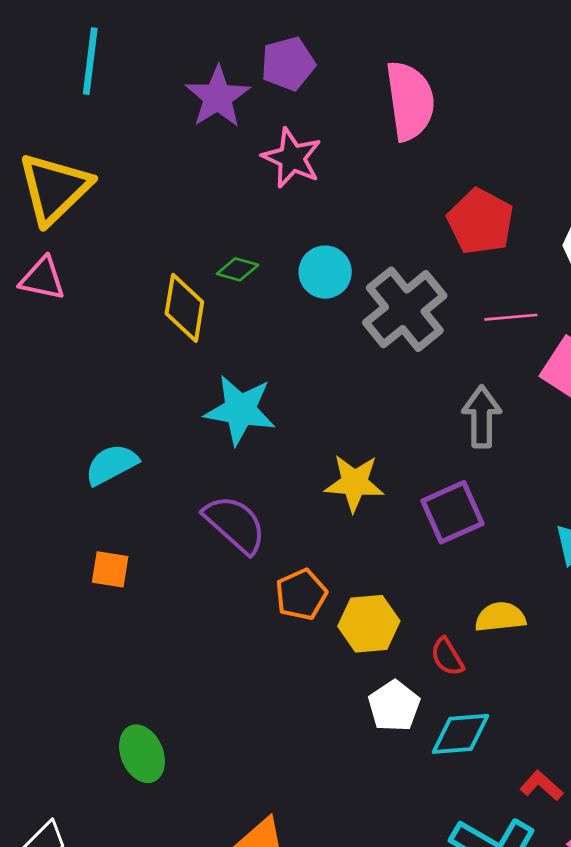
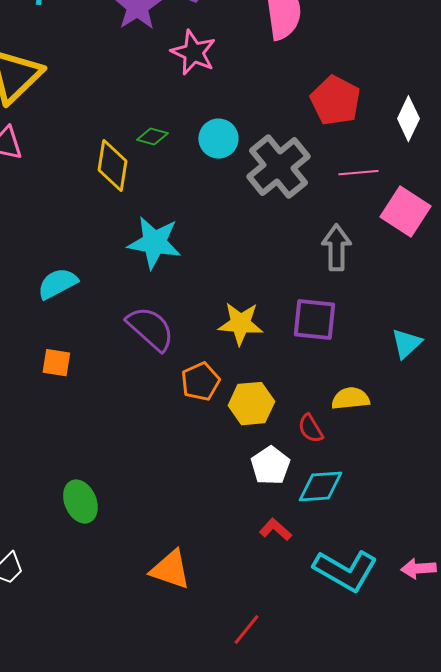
yellow star: (354, 483) -> (240, 324), moved
purple square: (453, 512) -> (314, 320), turned 30
red L-shape: (541, 786) -> (275, 530), moved

